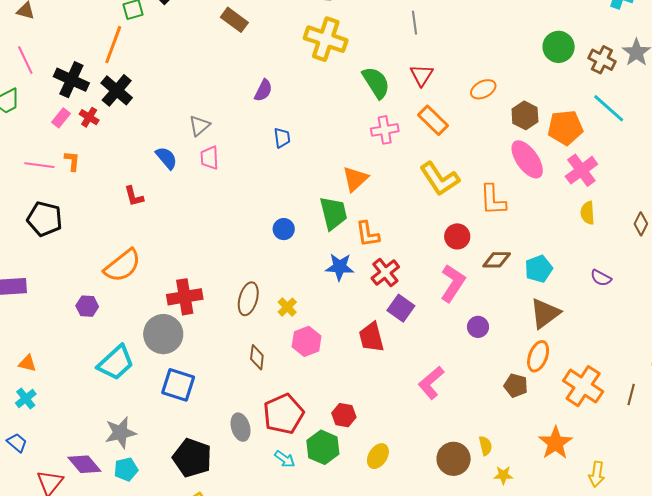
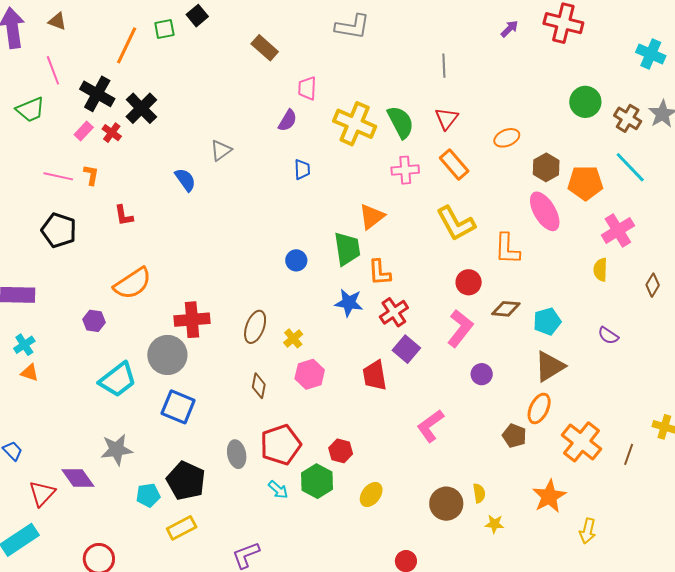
yellow cross: (326, 39) -> (355, 124), moved
orange line: (113, 45) -> (127, 45), moved
pink trapezoid: (210, 158) -> (307, 88), moved
pink cross: (581, 170) -> (618, 230), moved
red L-shape: (134, 196) -> (124, 216), moved
cyan cross: (26, 399) -> (24, 345), moved
cyan pentagon: (126, 469) -> (148, 495), moved

